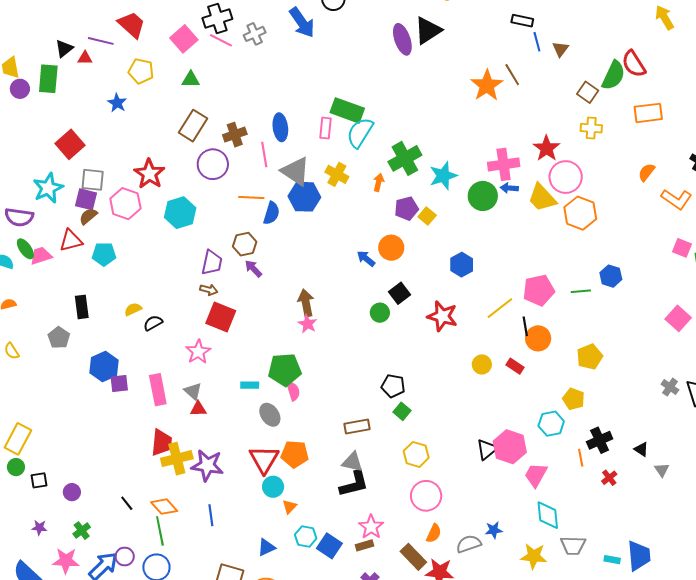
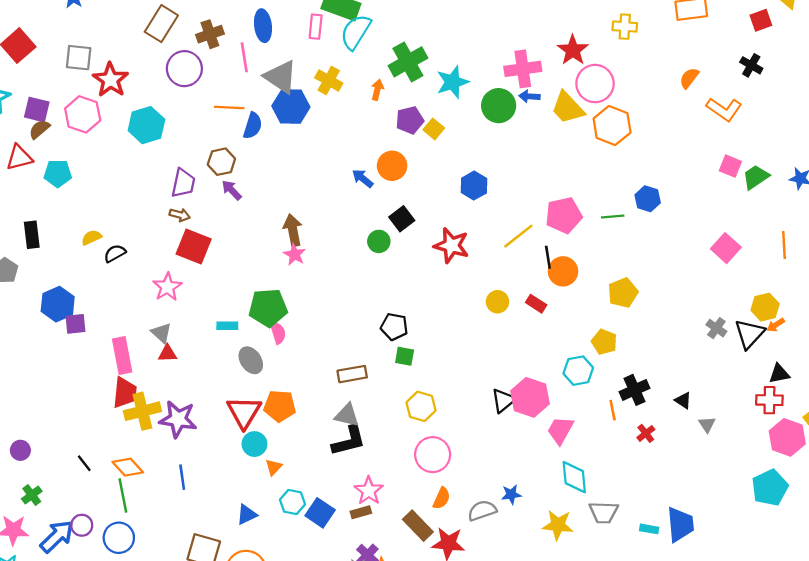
gray square: (93, 180) -> (79, 58), moved
pink rectangle: (158, 390) -> (122, 355), moved
green square: (402, 411) -> (405, 356), turned -30

